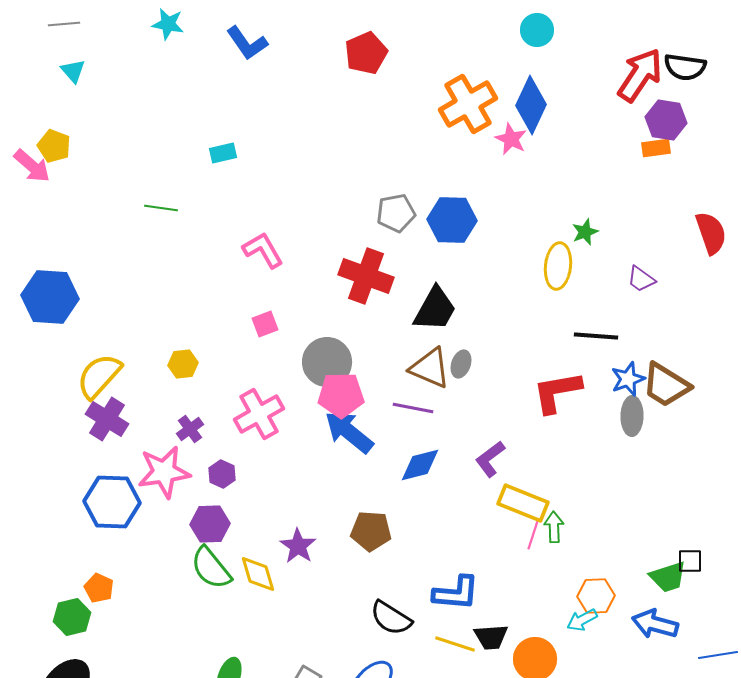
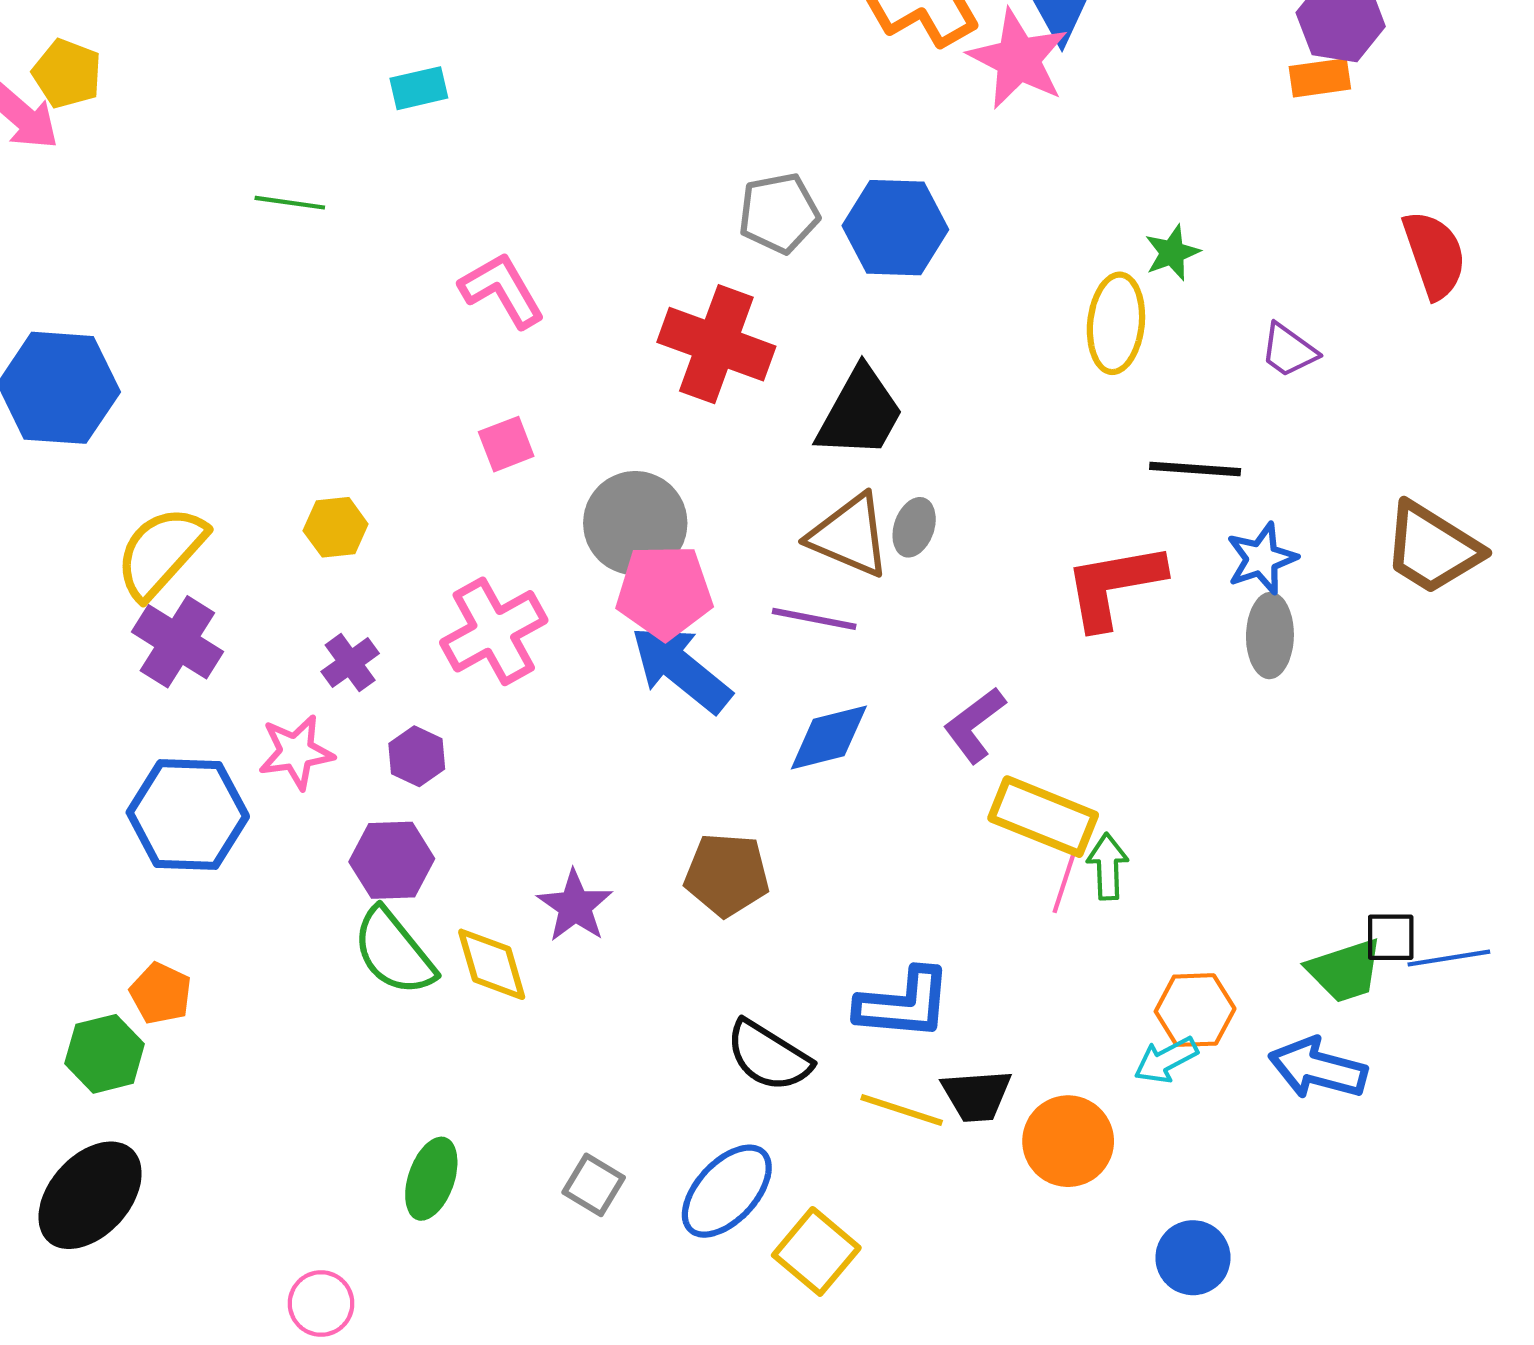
pink star: (511, 139) -> (1018, 59), size x1.5
brown trapezoid: (666, 385) -> (1432, 548), moved
pink star: (164, 472) -> (296, 752), size x0.7
blue line: (718, 655) -> (1449, 958), moved

